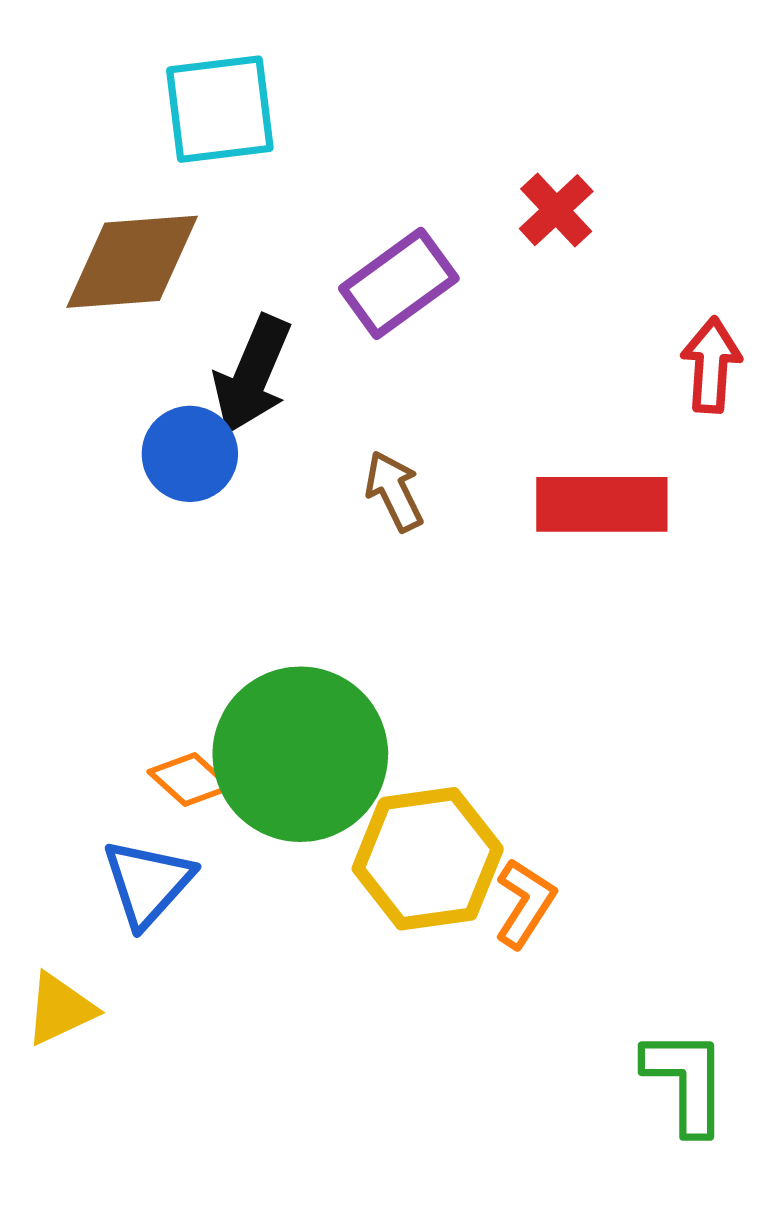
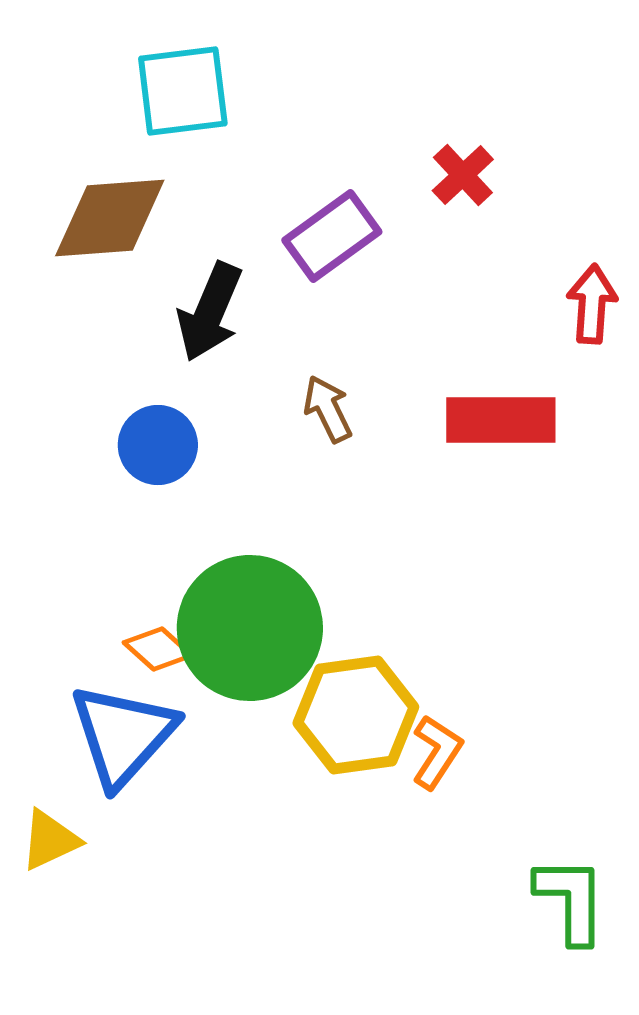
blue circle: (190, 454) -> (158, 445), moved
blue triangle: (148, 883) -> (123, 735), size x1.4

